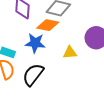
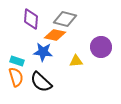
black semicircle: (33, 75) -> (41, 82), turned -85

